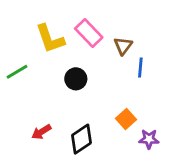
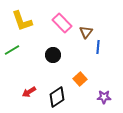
yellow L-shape: (50, 39) -> (22, 21), moved
orange square: (126, 119) -> (80, 79), moved

